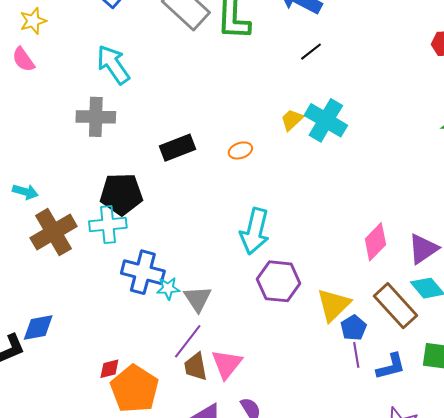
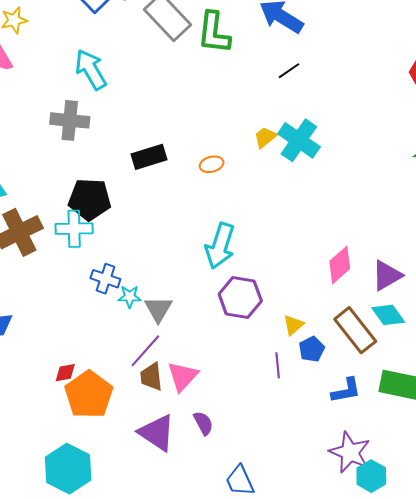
blue cross: (143, 272) -> (105, 279), size x0.7
yellow triangle: (334, 305) -> (293, 325), size x0.6
purple line: (356, 355) -> (278, 365), moved

